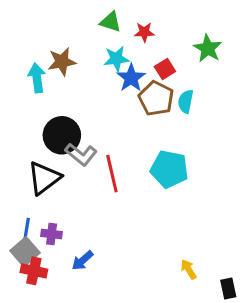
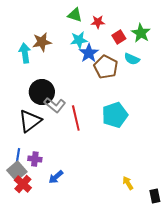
red square: (165, 69) -> (119, 37), moved
cyan semicircle: (186, 101) -> (132, 59), moved, turned -77
cyan pentagon: (169, 169) -> (115, 115), turned -30
red cross: (34, 271) -> (23, 184), turned 30

